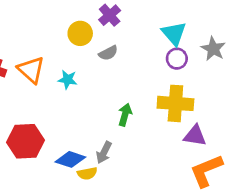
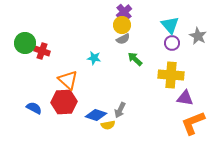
yellow circle: (80, 33) -> (122, 25), moved
orange triangle: (31, 70) -> (68, 80), moved
green arrow: (125, 115) -> (135, 59), moved, turned -63

